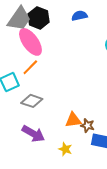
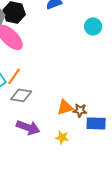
orange line: (30, 67) -> (14, 76), moved

